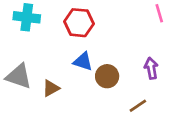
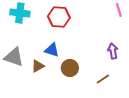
blue triangle: (83, 61) -> (52, 50), moved
brown circle: (107, 76) -> (70, 68), moved

